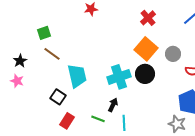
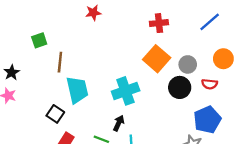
red cross: (148, 18) -> (159, 23), turned 35
brown line: (52, 54) -> (60, 62), moved, turned 60
black circle: (145, 74) -> (180, 87), moved

